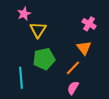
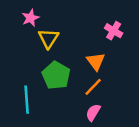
orange triangle: (84, 48) -> (96, 61), moved
green pentagon: (44, 59) -> (56, 75), turned -30

